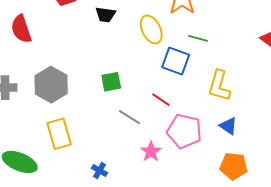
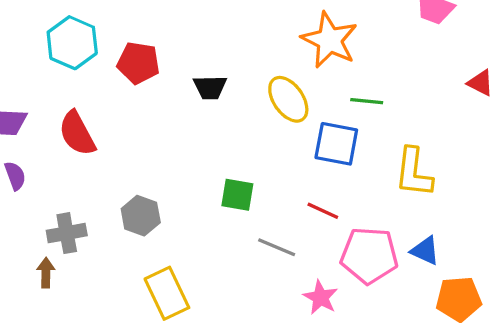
green square: (111, 82) -> (237, 195), turned 30
gray hexagon: (51, 85) -> (141, 216), size x0.7
blue triangle: (228, 126) -> (425, 251), moved

